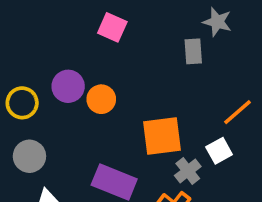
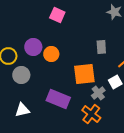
gray rectangle: (193, 51) -> (101, 47), moved
gray circle: (29, 156) -> (21, 75), moved

